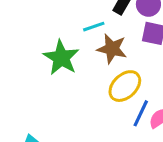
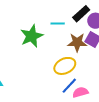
brown star: (112, 49) -> (77, 42), moved, turned -30

